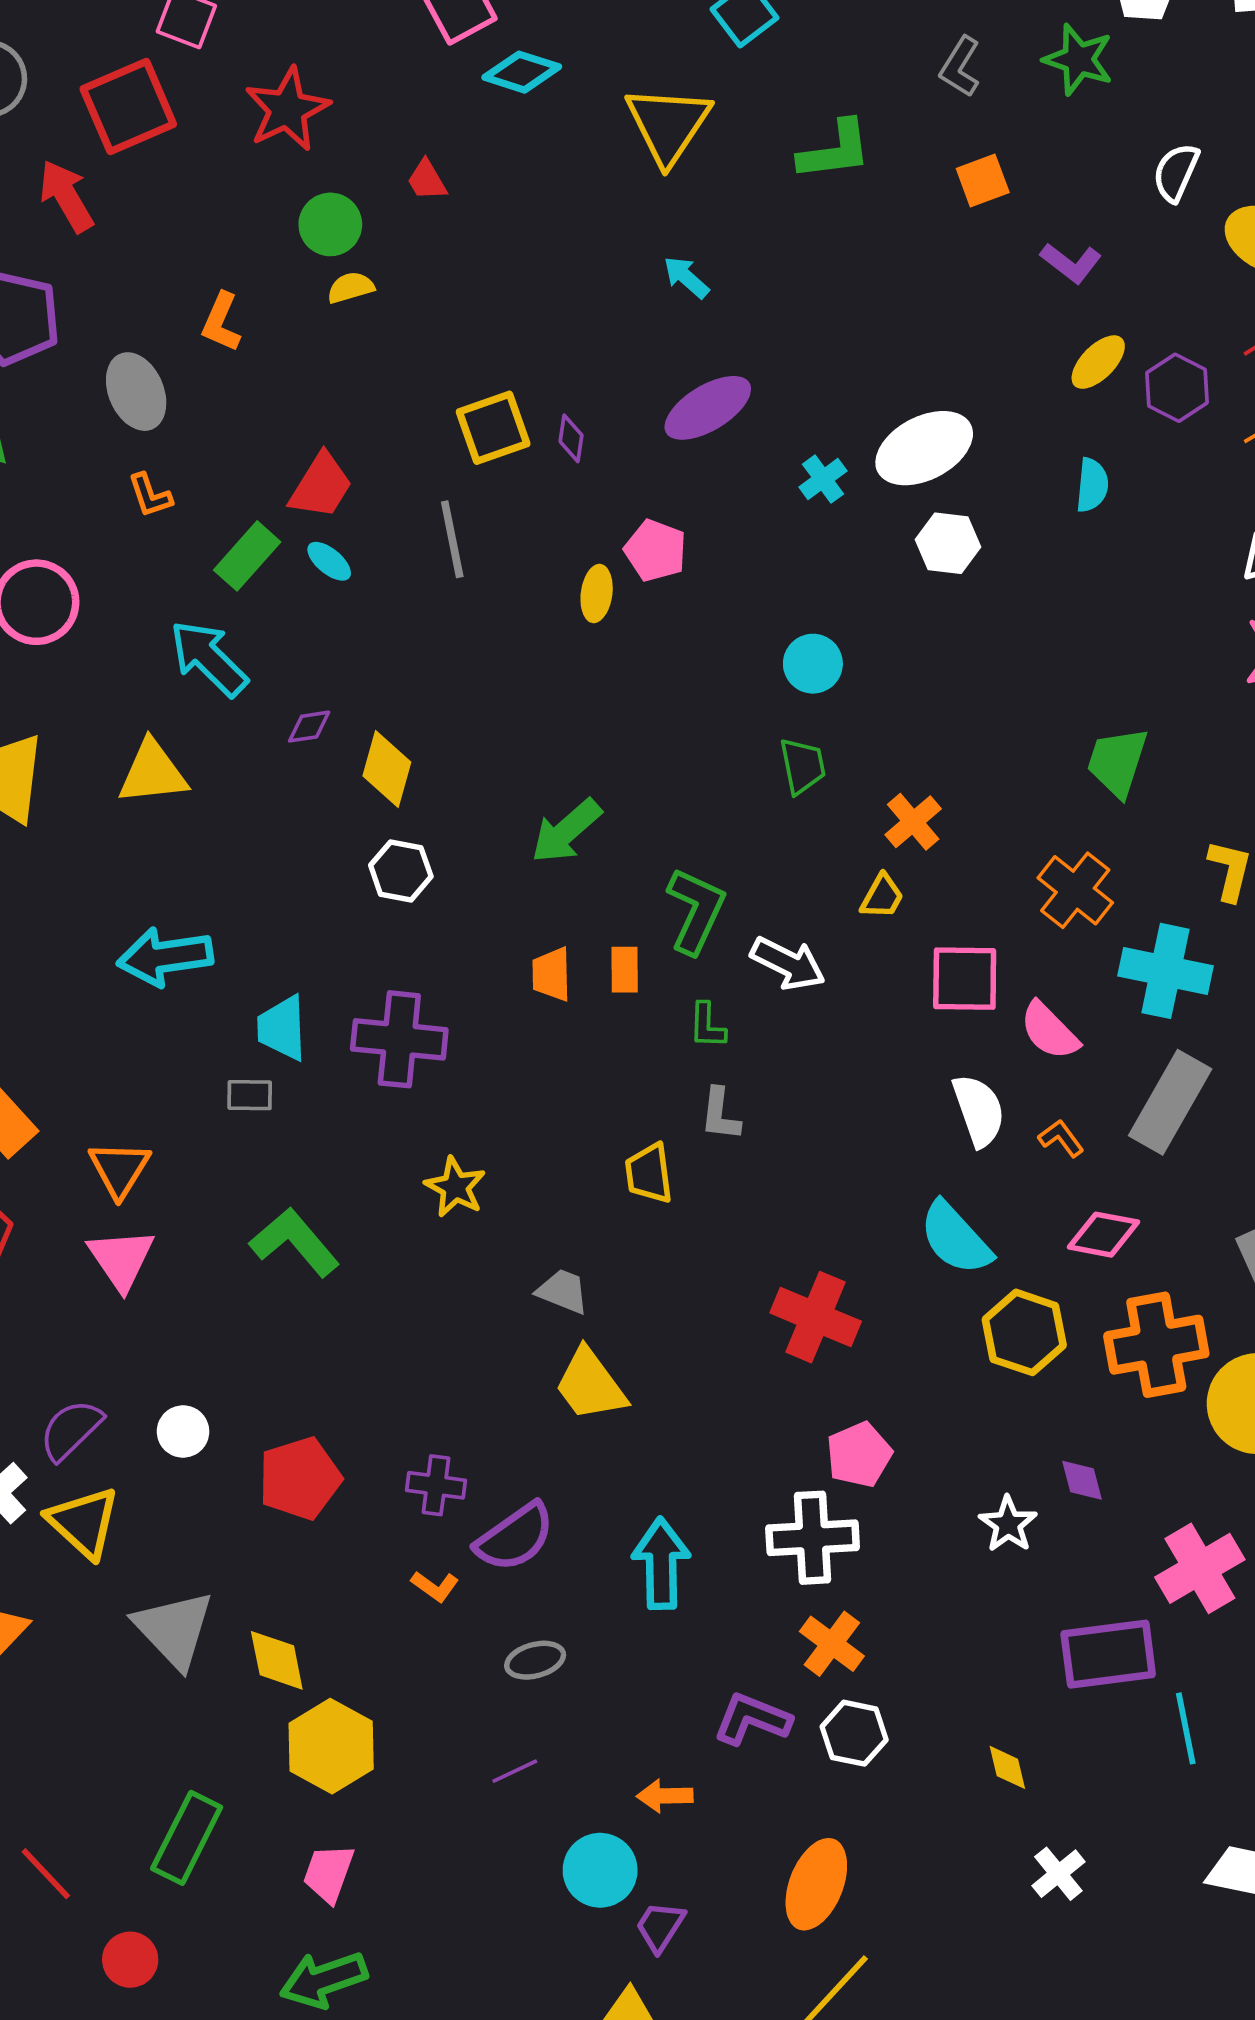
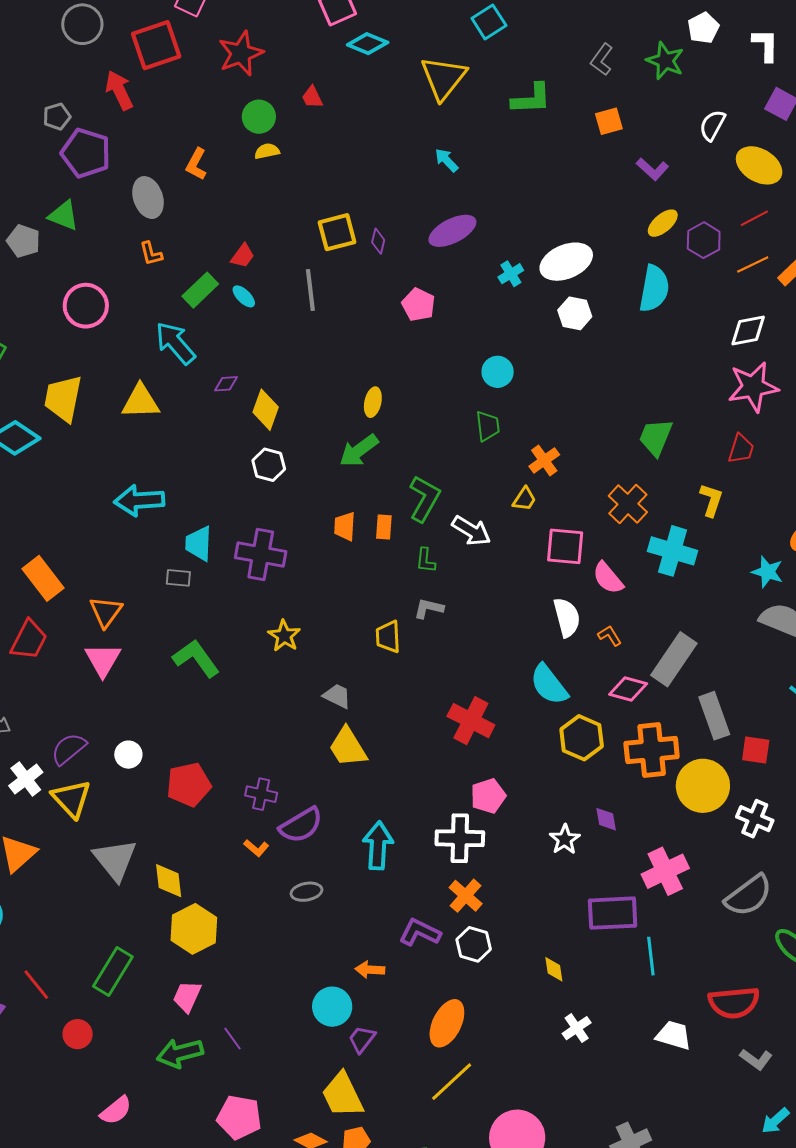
cyan semicircle: (1092, 485) -> (654, 289), size x1.6
red trapezoid: (321, 486) -> (243, 256), size x0.7
yellow ellipse: (597, 594) -> (373, 402), moved
gray rectangle: (1170, 1102) -> (674, 659), moved
gray L-shape: (720, 1114) -> (429, 608), turned 92
purple line: (515, 1771) -> (233, 1039), moved, turned 75

